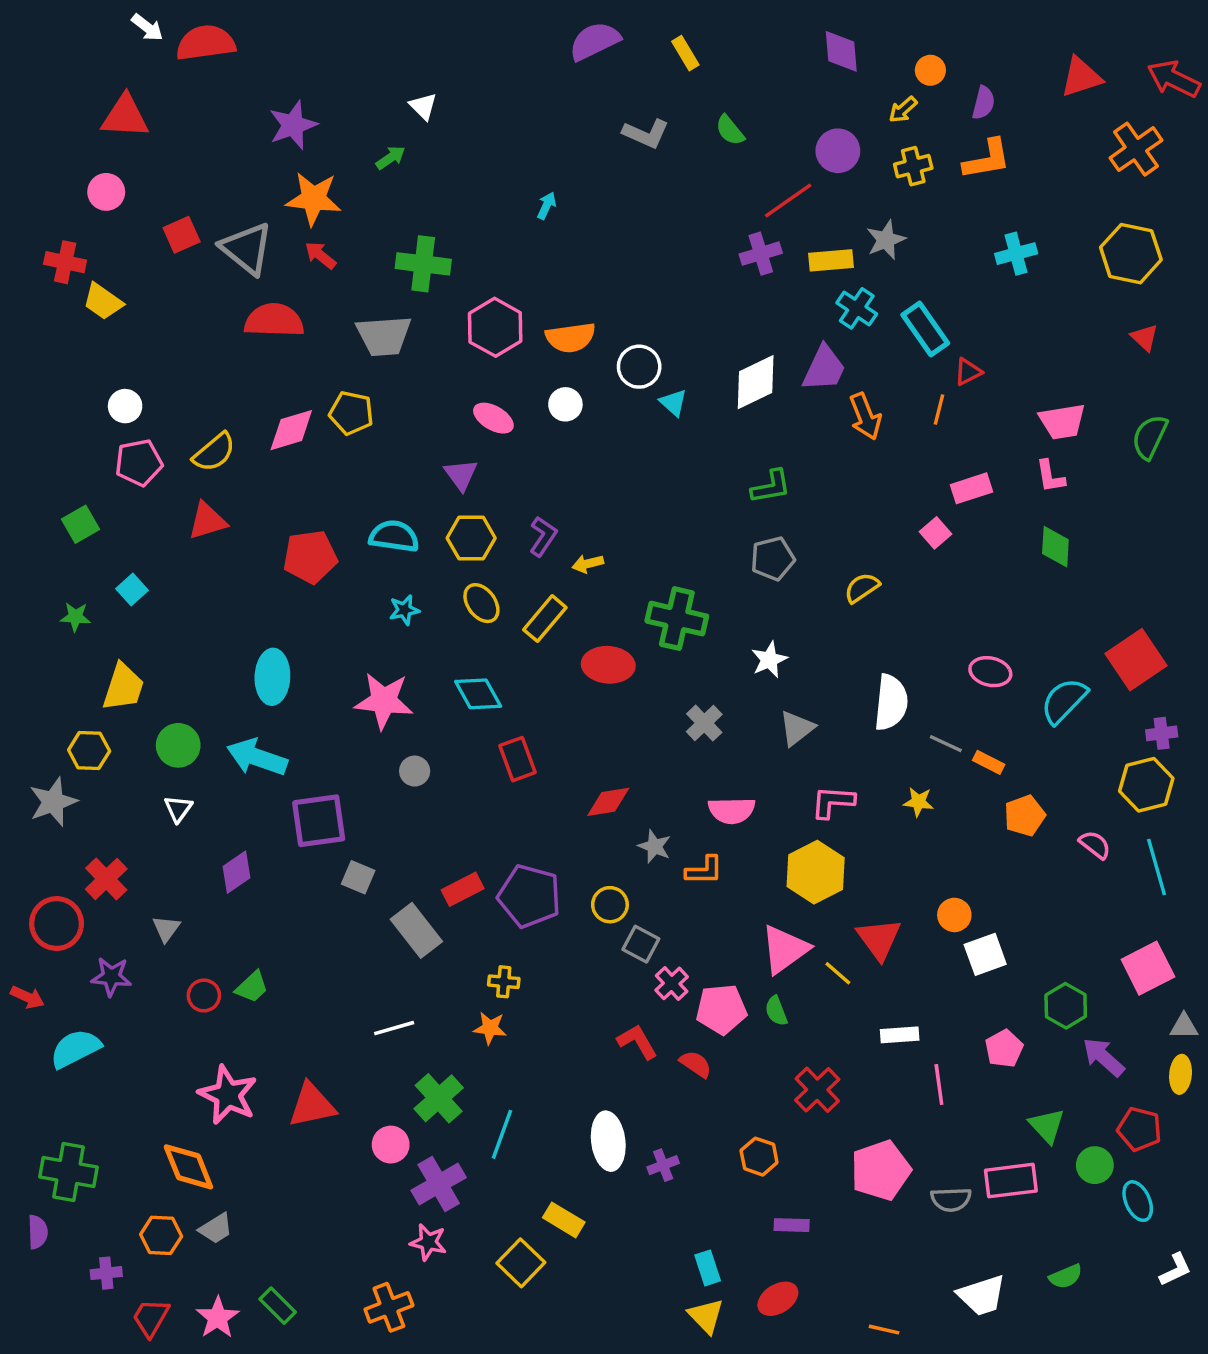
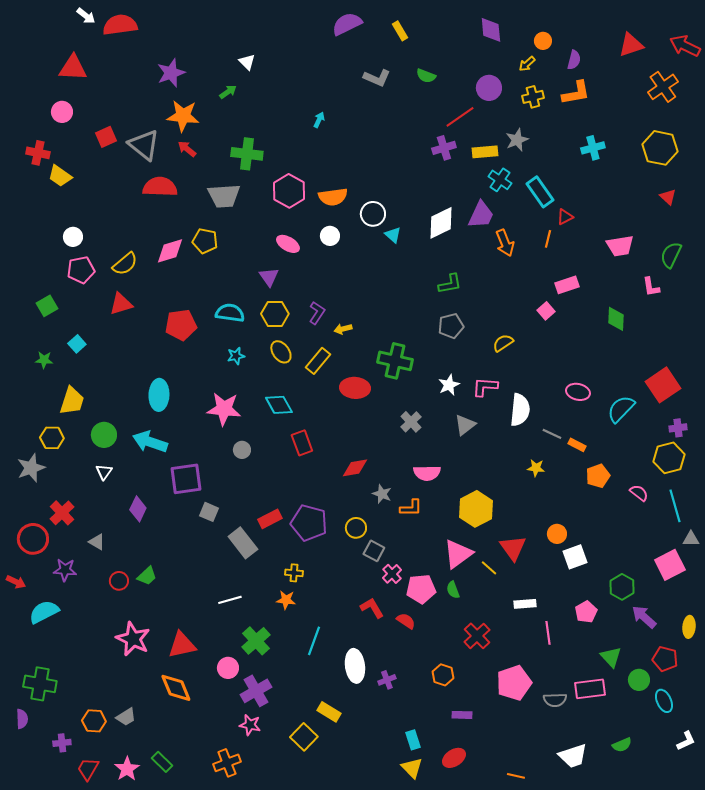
green semicircle: (730, 130) -> (426, 76), turned -30
pink L-shape: (1050, 476) -> (651, 287), moved
pink L-shape: (833, 802) -> (485, 387), moved
purple diamond: (236, 872) -> (138, 509), turned -30
gray triangle: (166, 929) -> (97, 542), turned -36
gray triangle: (1184, 1026) -> (691, 539), moved
cyan line: (502, 1134) -> (314, 641), moved
orange diamond: (188, 1167) -> (176, 688), moved

